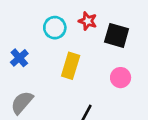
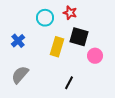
black square: (117, 35) -> (79, 37), moved

